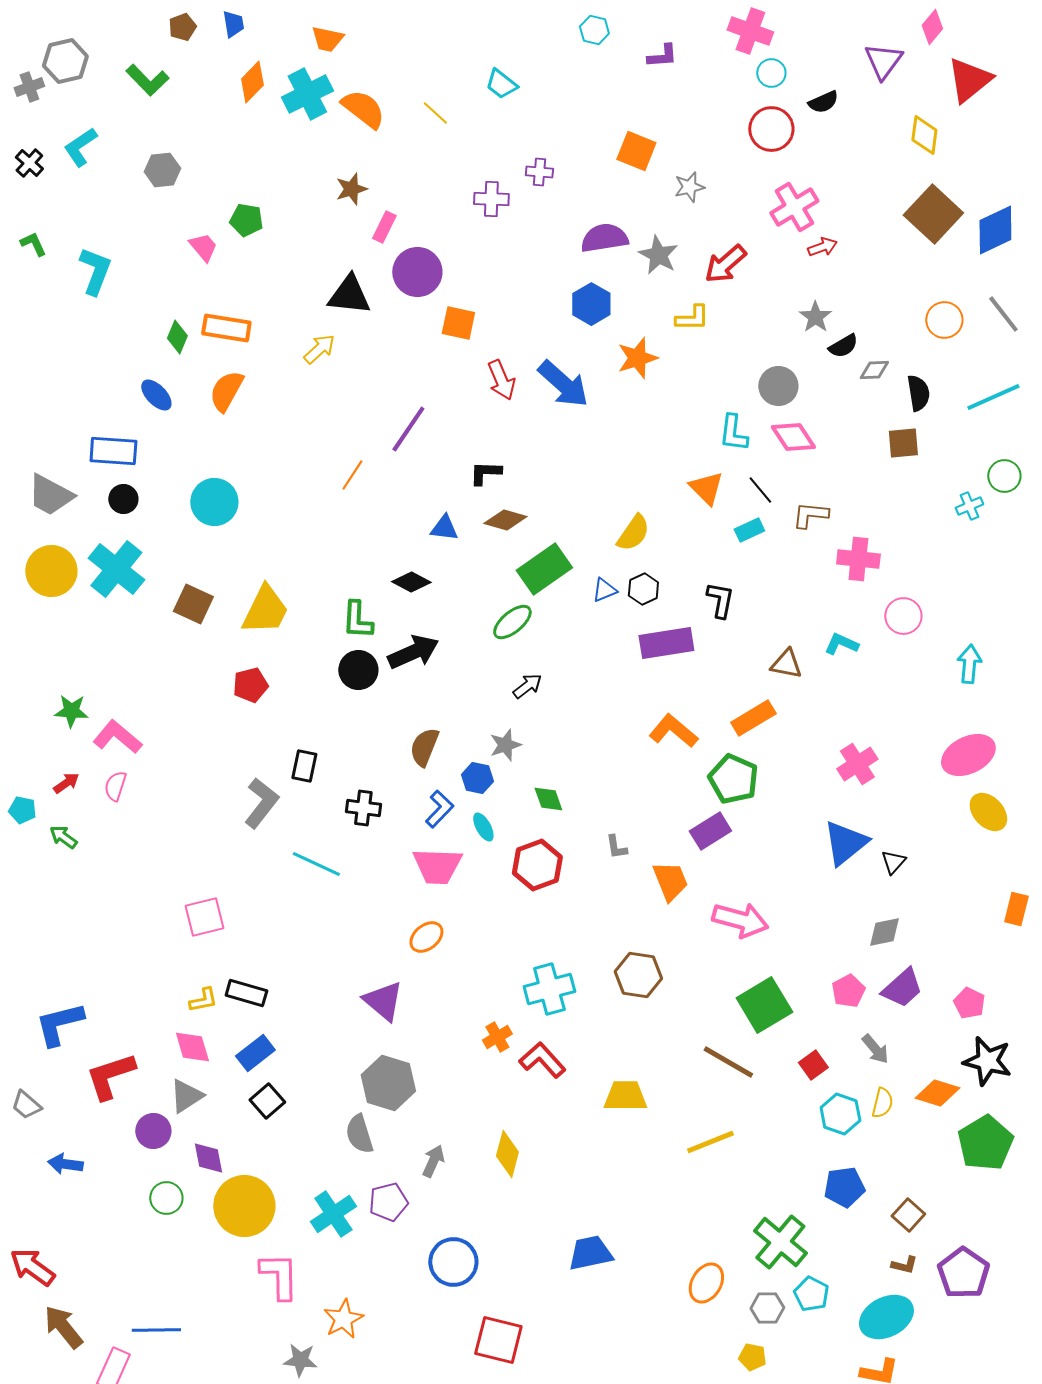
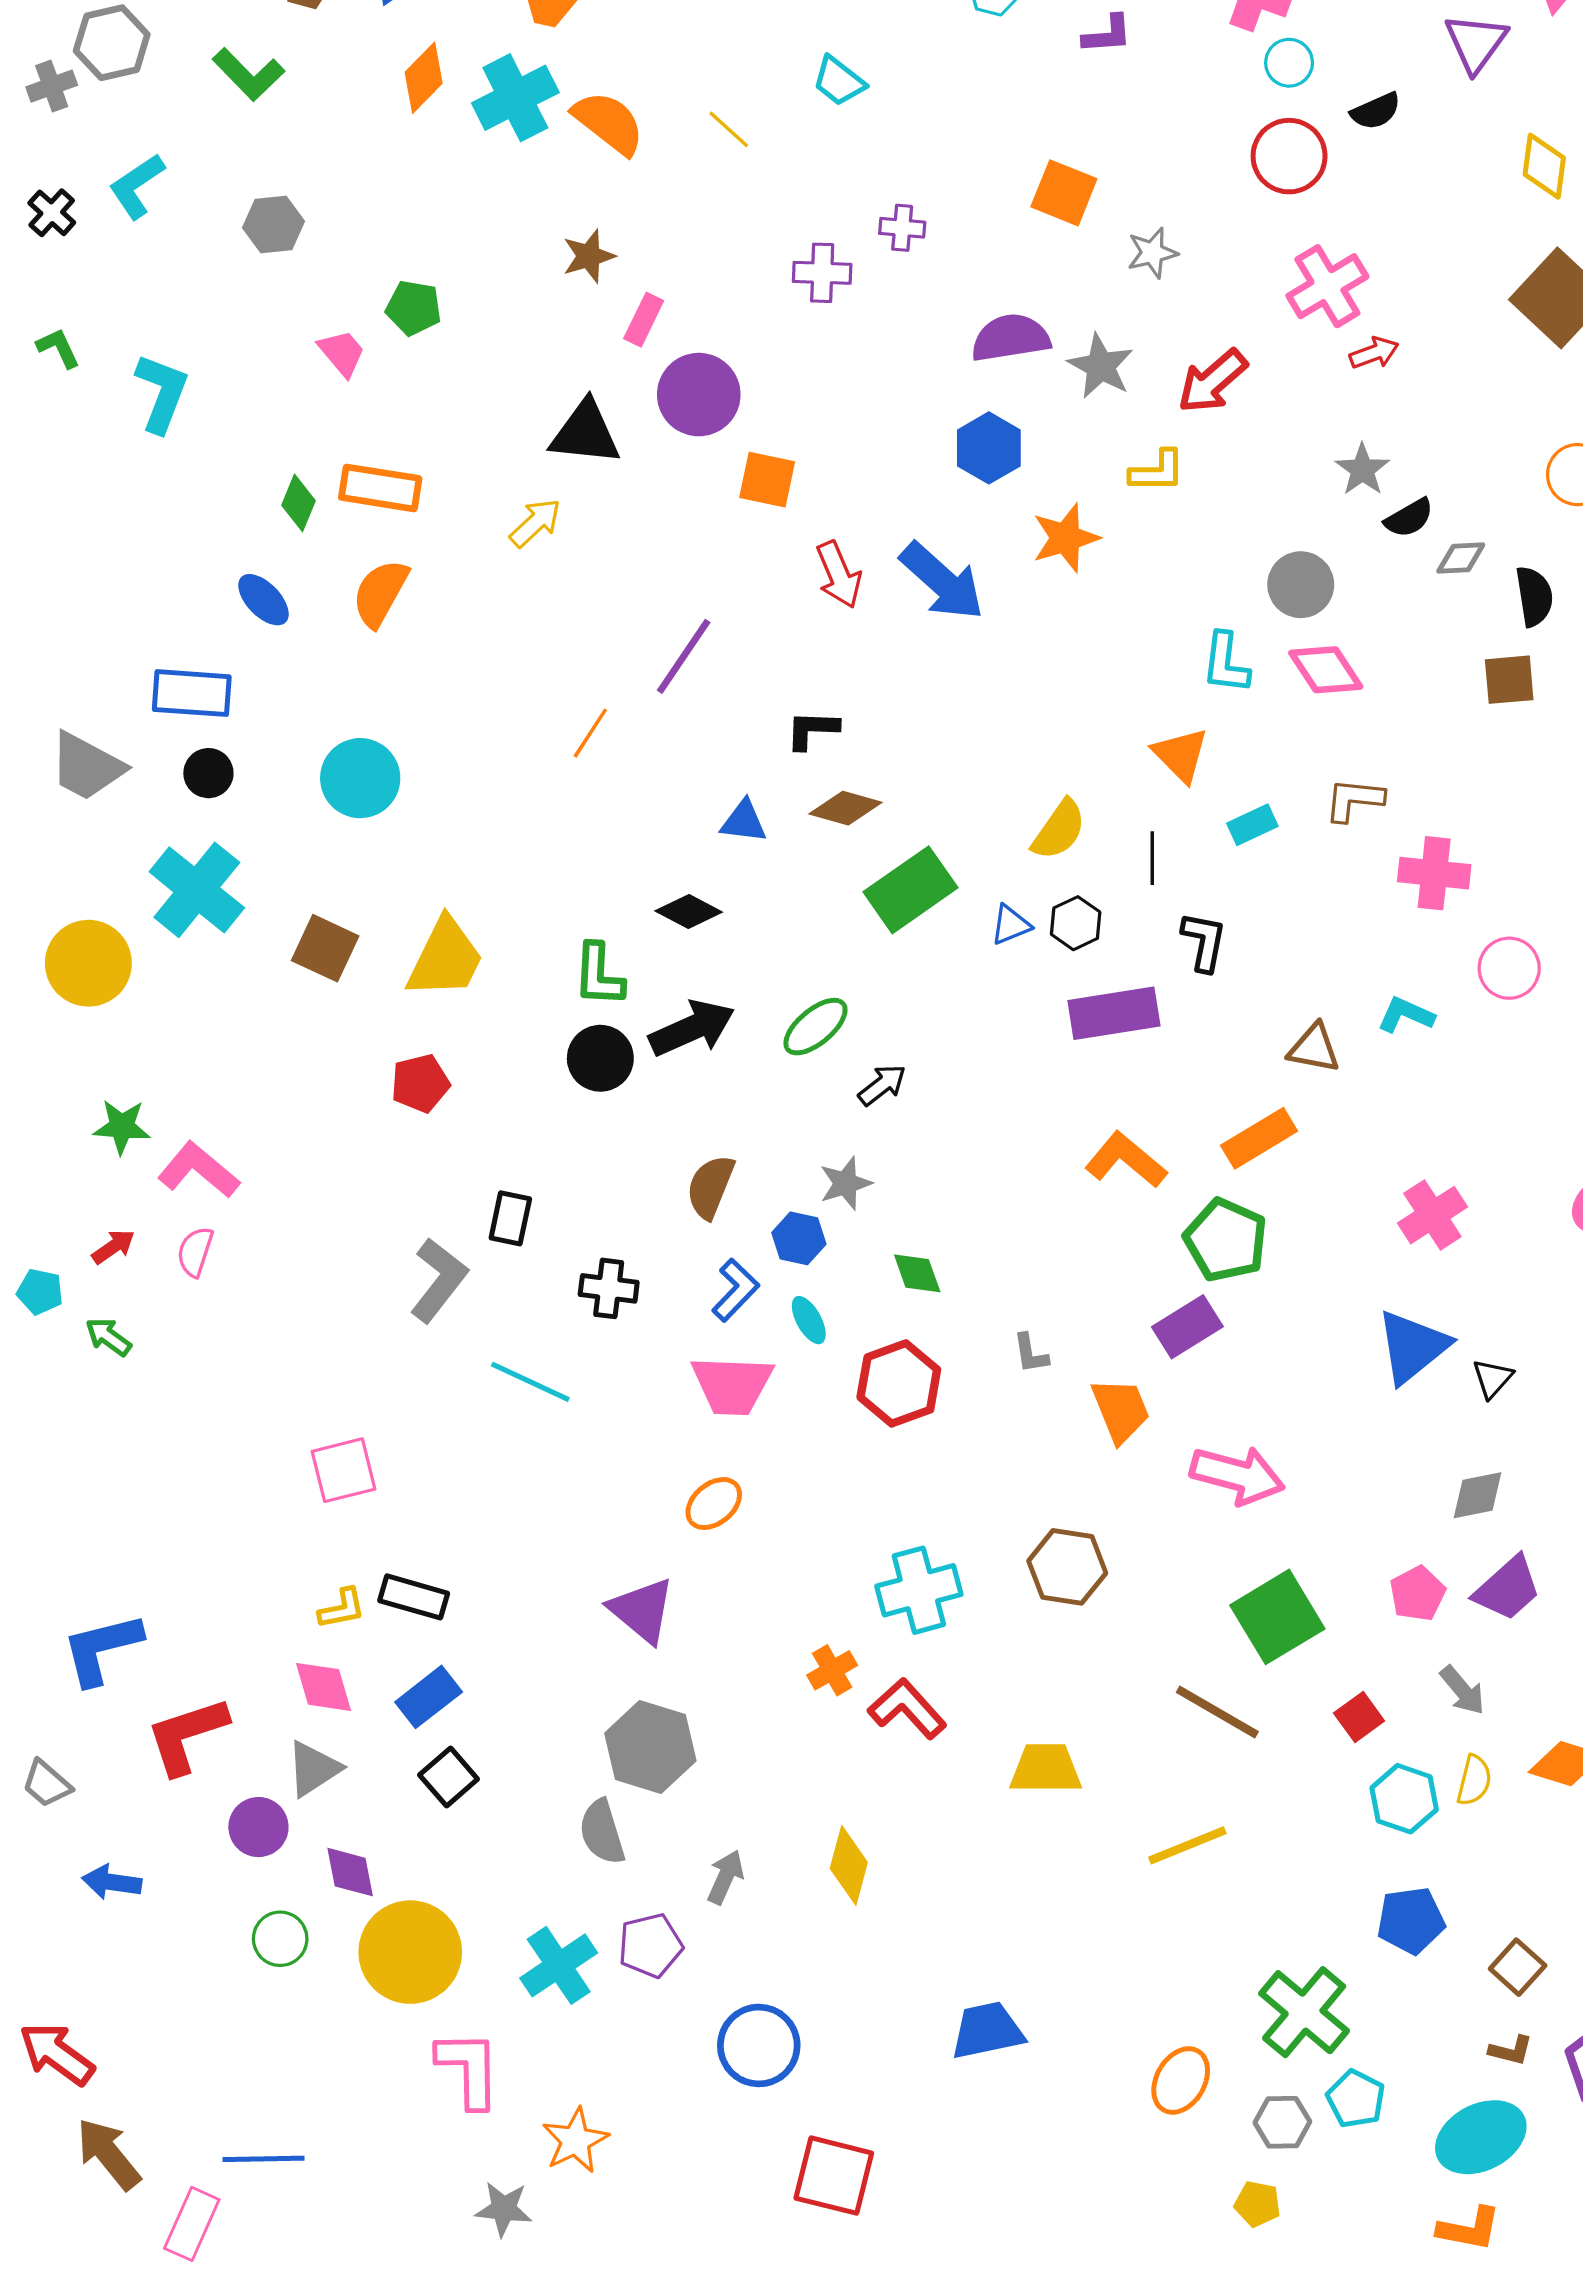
black line: (760, 490) -> (1152, 858), moved, turned 40
yellow circle: (51, 571) -> (88, 963), moved
green ellipse: (512, 622) -> (815, 1027), moved

